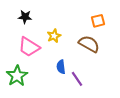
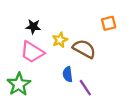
black star: (25, 17) -> (33, 27), moved
brown semicircle: (89, 44) -> (84, 49), moved

